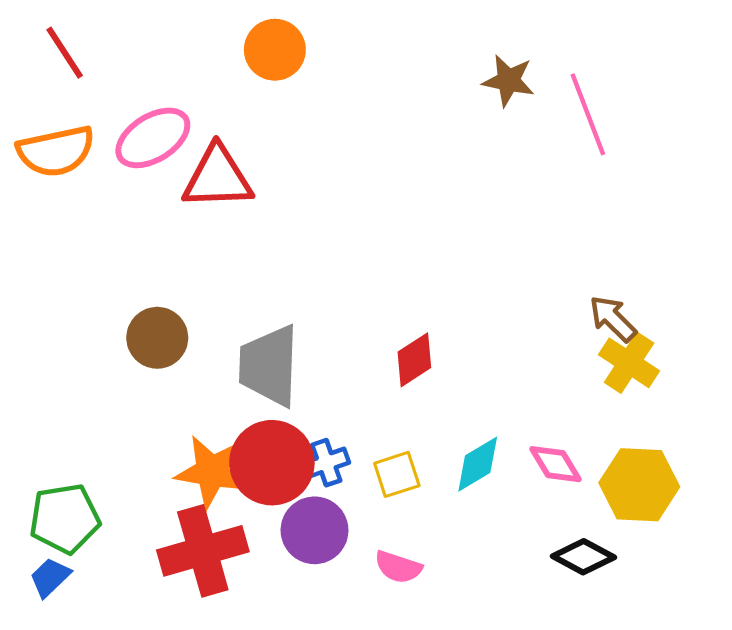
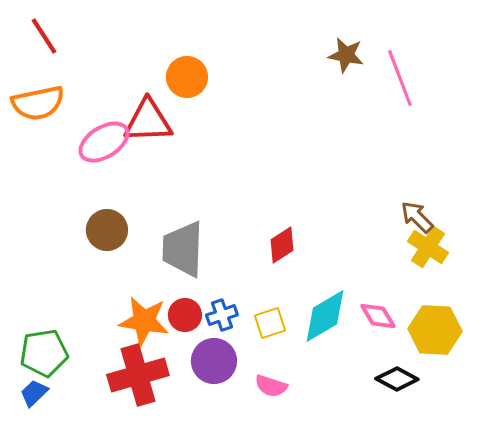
orange circle: (275, 50) -> (187, 77), moved
pink ellipse: (153, 138) -> (104, 142), moved
red circle: (272, 463) -> (185, 315), size x0.6
cyan diamond: (478, 464) -> (325, 316), size x1.4

